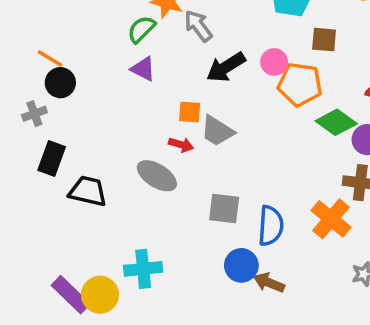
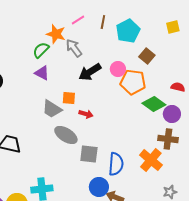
brown square: (324, 40) -> (147, 56), turned 35
gray trapezoid: (217, 131) -> (52, 109), moved
red arrow: (181, 145) -> (86, 114), moved
gray ellipse: (157, 176) -> (66, 135), moved

